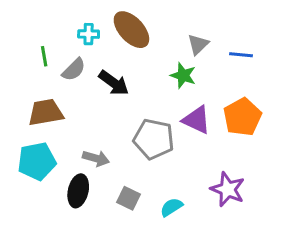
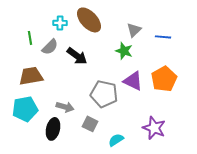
gray square: (128, 198) -> (90, 124), moved

